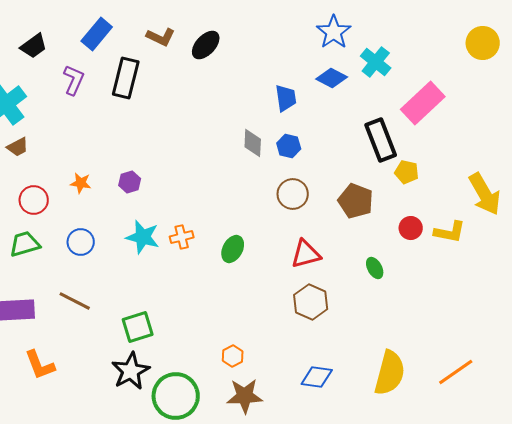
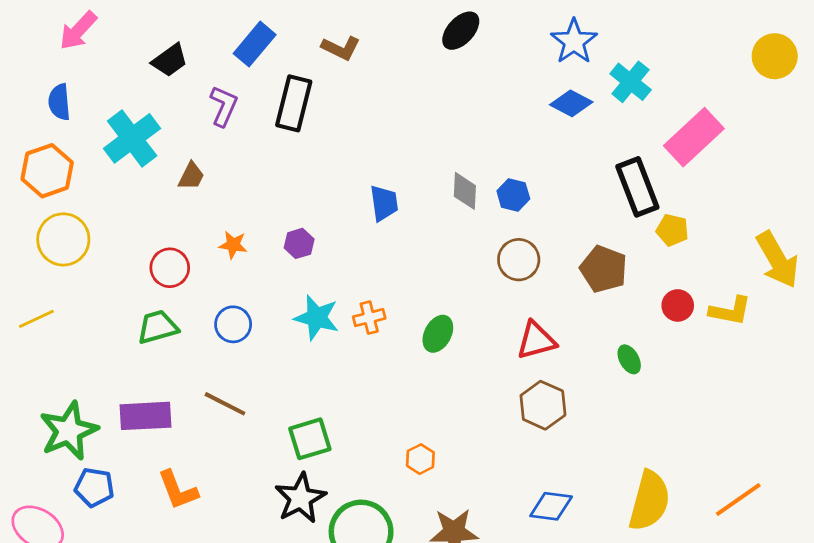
black ellipse: (206, 45) -> (461, 31), moved
blue trapezoid: (286, 98) -> (384, 203), moved
brown trapezoid: (18, 147) -> (191, 176), moved, turned -35
orange hexagon: (233, 356) -> (420, 459), moved

